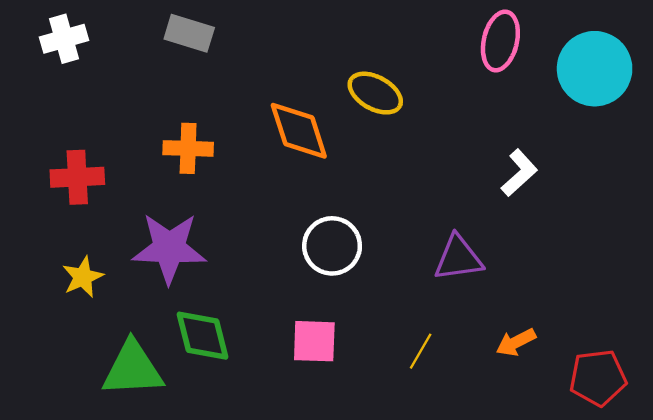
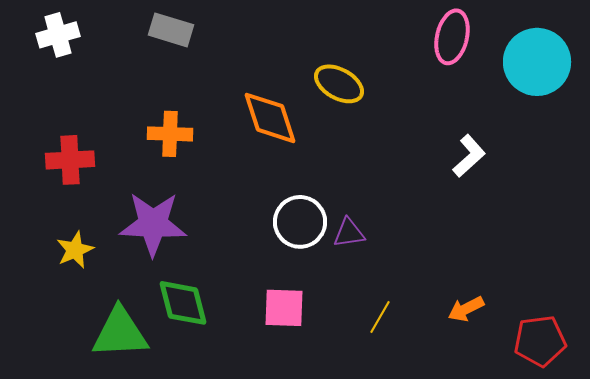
purple triangle: (458, 258) -> (349, 233), moved, size x0.7

